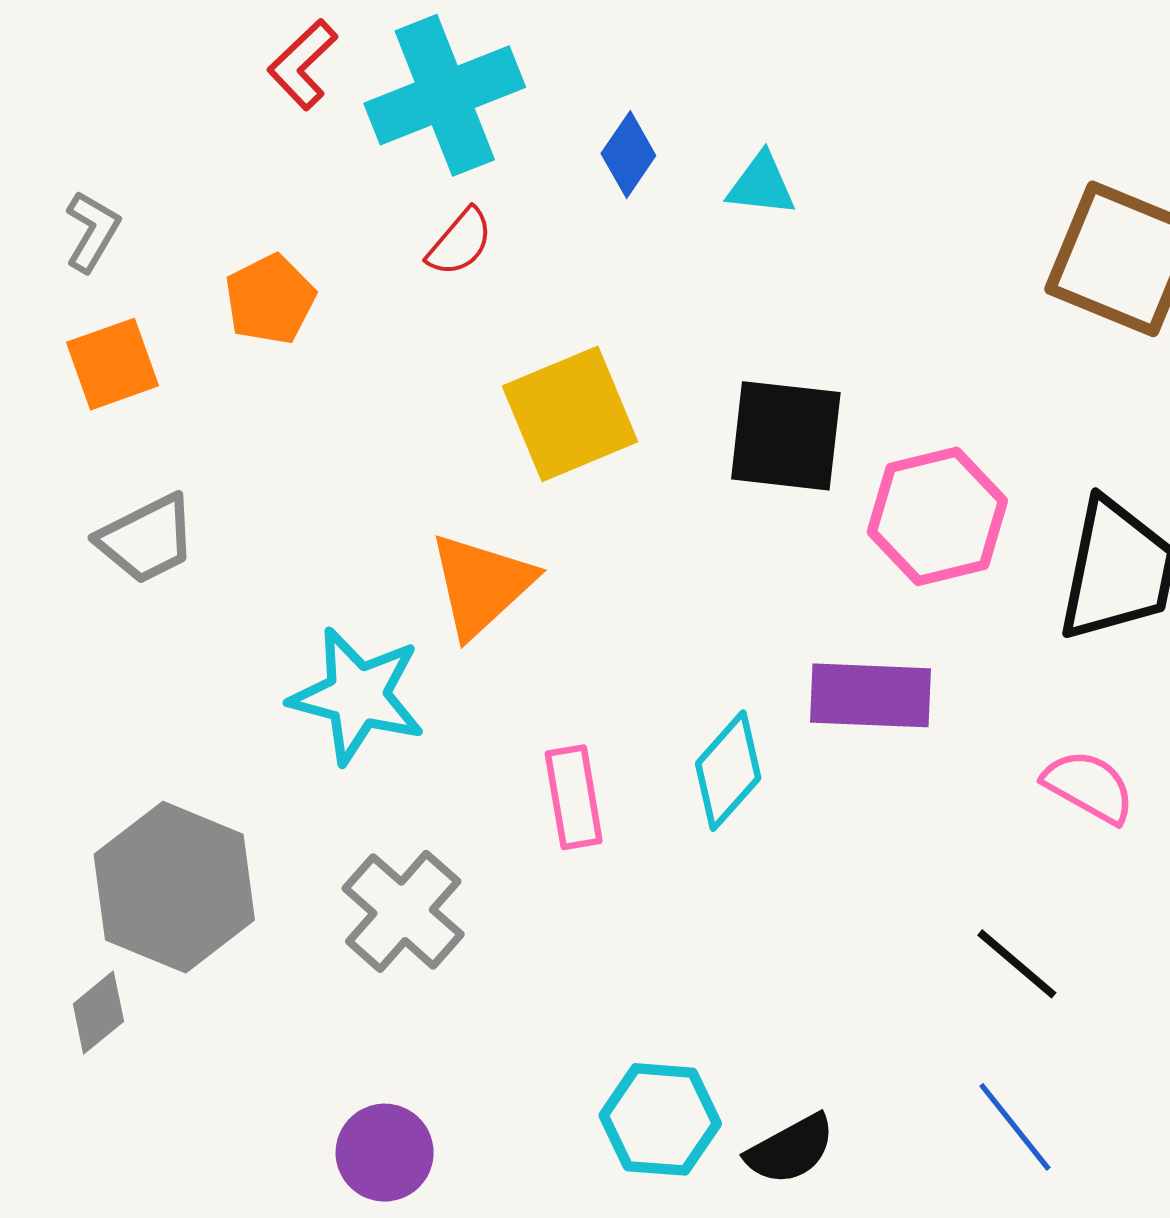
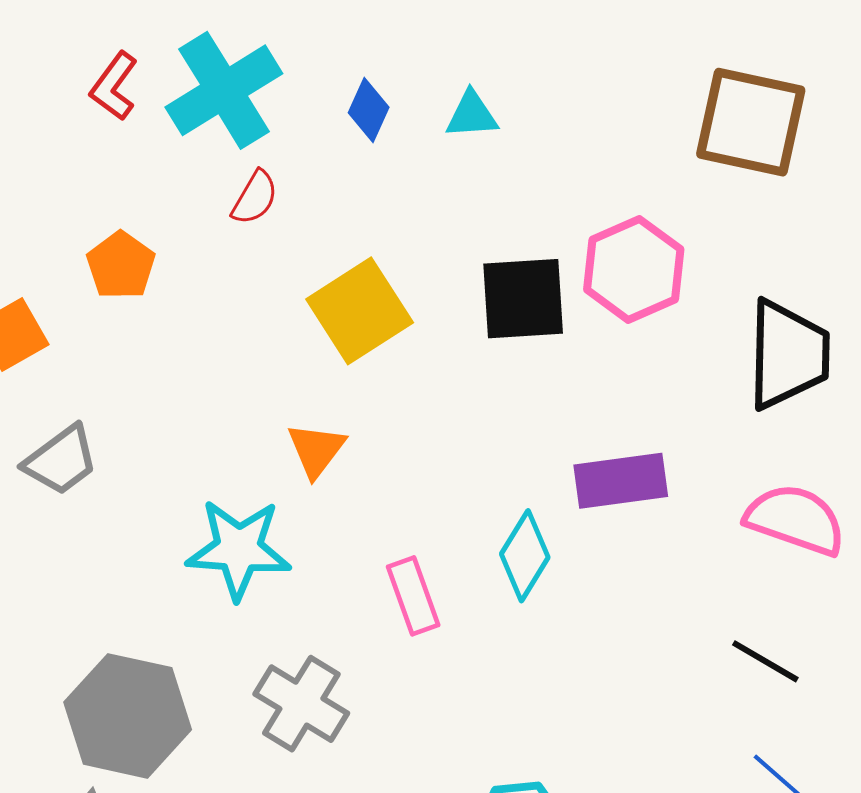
pink hexagon: (937, 516) -> (634, 269), moved
orange triangle: (481, 585) -> (316, 450), size x0.7
pink semicircle: (1089, 787) -> (795, 520), size x1.4

